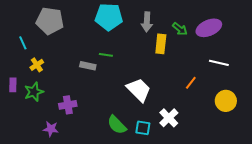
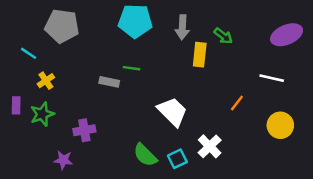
purple ellipse: (209, 28) -> (287, 35), moved
cyan line: (23, 43) -> (29, 53), turned -32
cyan square: (143, 128) -> (177, 159), turned -35

